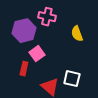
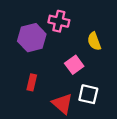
pink square: (37, 54) -> (74, 65), moved

